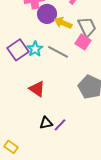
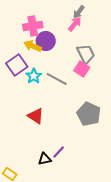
yellow arrow: (63, 23) -> (33, 46), moved
purple square: (18, 50) -> (17, 65), moved
black triangle: (46, 123) -> (45, 159), moved

